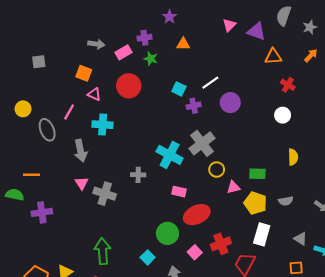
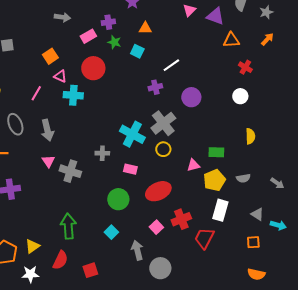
gray arrow: (96, 44) -> (62, 17), moved
orange square: (84, 73) -> (50, 56), turned 35
cyan square: (179, 89) -> (137, 51), moved
purple circle: (230, 103) -> (191, 97), moved
cyan cross: (103, 125) -> (73, 95), moved
gray ellipse: (47, 130) -> (15, 124), moved
yellow circle: (217, 170) -> (163, 149), moved
pink rectangle: (179, 192) -> (130, 169), moved
yellow pentagon: (255, 203) -> (214, 180), turned 30
green circle: (167, 233) -> (118, 199), moved

